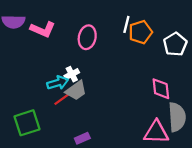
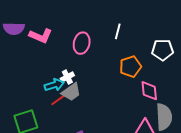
orange pentagon: (140, 32) -> (130, 67), moved
white pentagon: (175, 44) -> (163, 50), turned 30

